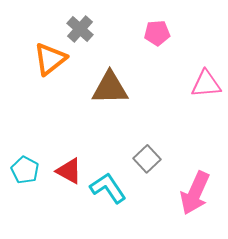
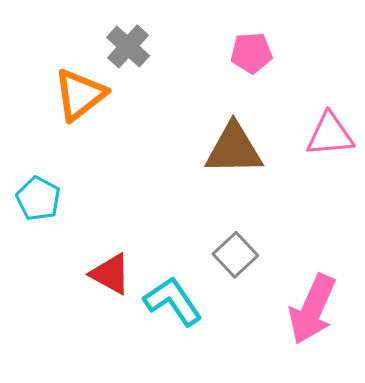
brown triangle: (110, 88) -> (234, 149), moved
cyan pentagon: (25, 170) -> (38, 199), moved

